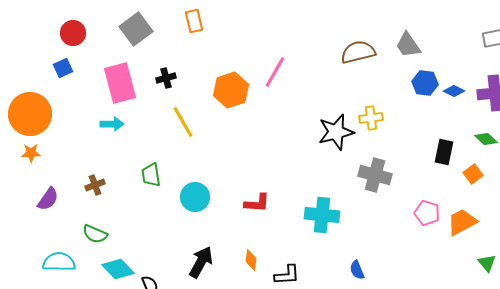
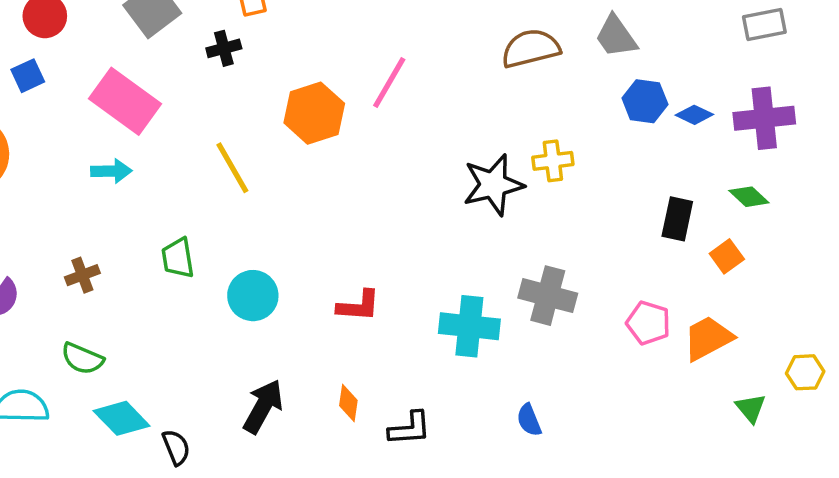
black cross: (166, 78) -> (224, 48), moved
pink rectangle: (120, 83) -> (125, 101), turned -39
gray cross: (375, 175) -> (548, 296), moved

